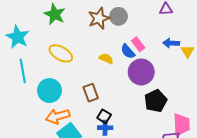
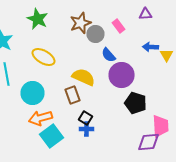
gray circle: (119, 16) -> (96, 34), moved
pink rectangle: (138, 44) -> (118, 26), moved
yellow semicircle: (106, 59) -> (84, 77), moved, size x1.6
black pentagon: (156, 101) -> (136, 103), turned -30

